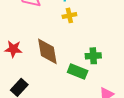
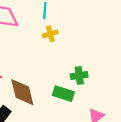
brown diamond: (47, 51) -> (22, 92), moved

